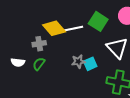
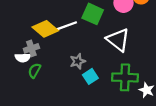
white semicircle: (18, 62) -> (23, 58), moved
cyan square: (90, 64) -> (90, 76), moved

